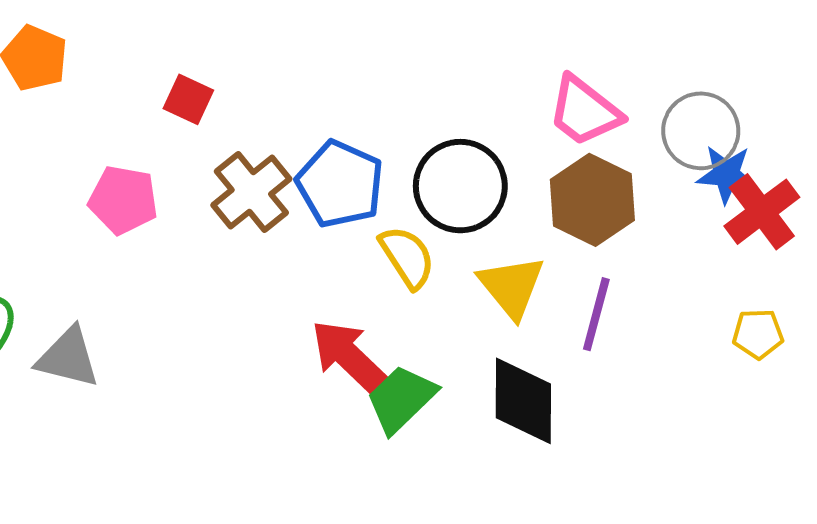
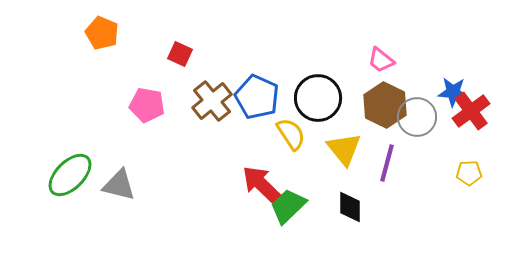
pink trapezoid: (584, 111) -> (381, 60), size x0.7
gray circle: (701, 131) -> (417, 117), moved
black diamond: (523, 401) -> (350, 207), size x0.7

